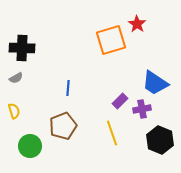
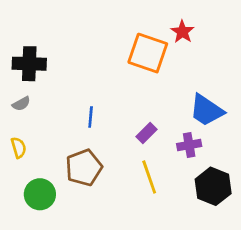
orange square: (111, 40) -> (148, 53), turned 36
purple rectangle: (120, 101) -> (146, 133), moved

